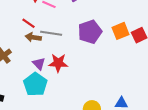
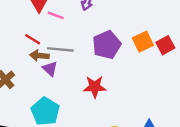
red star: (58, 63) -> (95, 87), moved
purple triangle: (39, 64) -> (50, 69), moved

